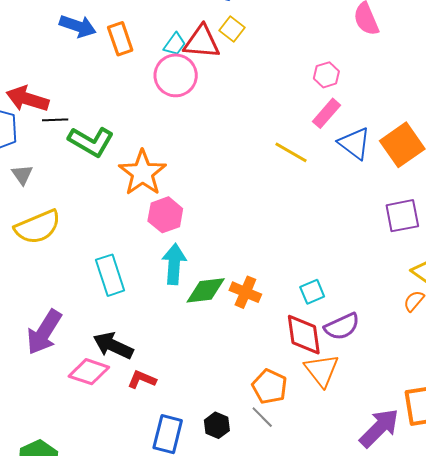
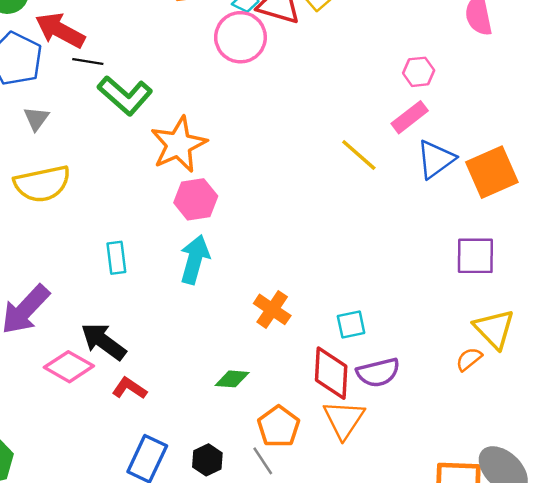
blue triangle: (354, 143) -> (436, 159), turned 36
cyan rectangle: (110, 275) -> (116, 258), size x0.7
green diamond: (206, 290) -> (232, 379), moved, size x0.7

